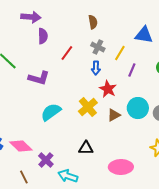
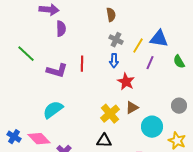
blue triangle: (144, 35) -> (159, 39), moved
red line: (67, 53) -> (82, 64), moved, turned -35
yellow cross: (88, 107) -> (110, 114), moved
cyan circle: (138, 108) -> (152, 127), moved
cyan semicircle: (51, 112) -> (53, 110), moved

